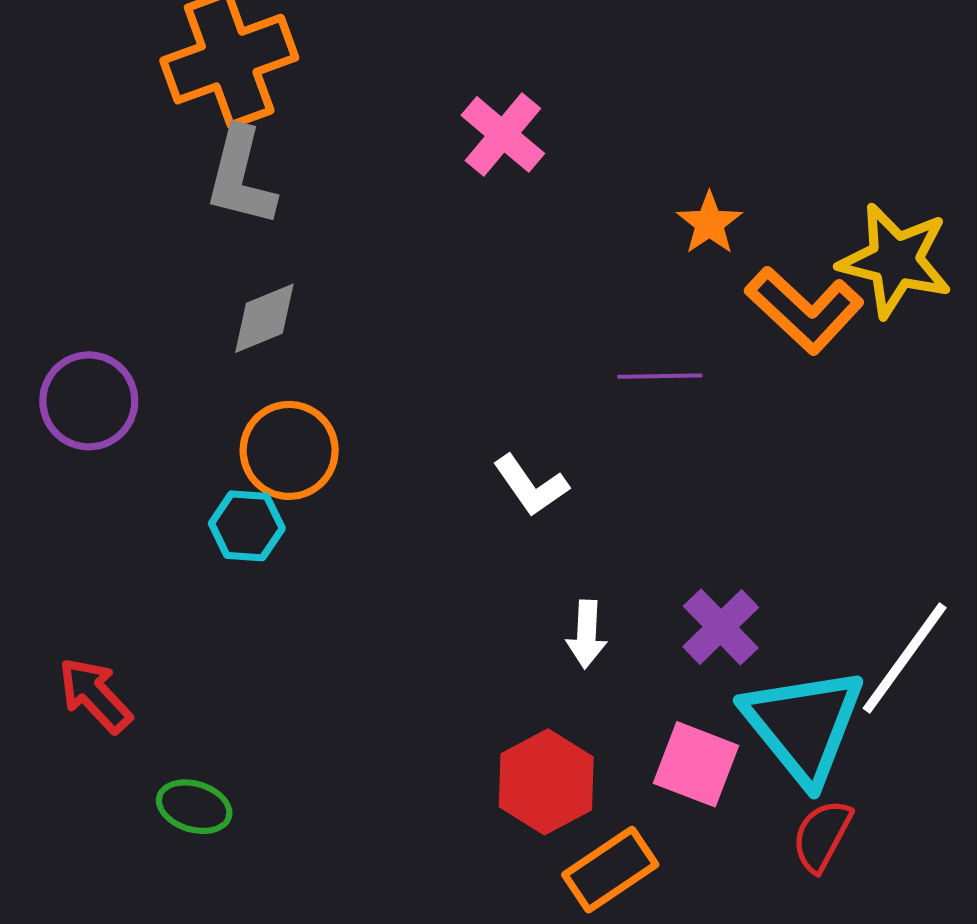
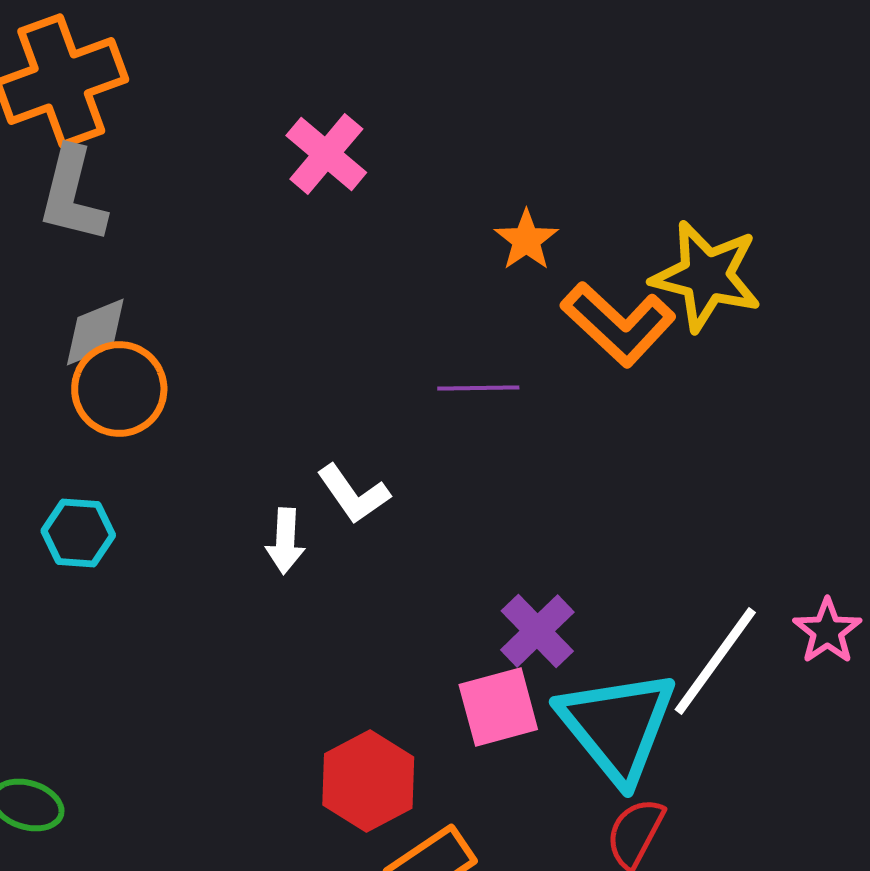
orange circle: (289, 450) -> (119, 389), moved
white arrow: (587, 634) -> (285, 541), moved
pink square: (696, 764) -> (498, 707), moved, turned -36

